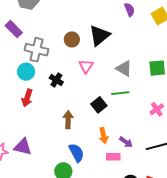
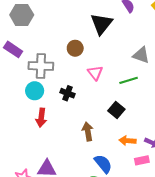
black triangle: (99, 35) -> (101, 24), moved
gray triangle: (124, 68) -> (141, 55), moved
green line: (120, 93) -> (129, 80), moved
orange arrow: (103, 136) -> (128, 141), turned 119

